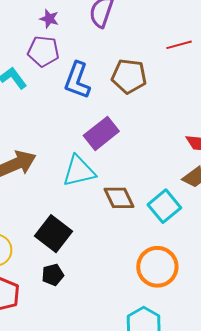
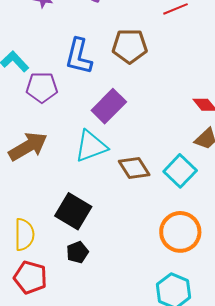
purple pentagon: (43, 51) -> (42, 87), moved

